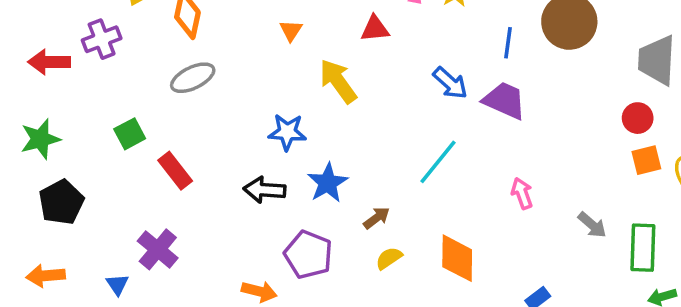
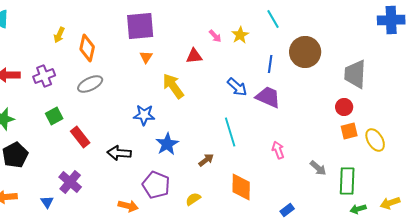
purple cross: (102, 39) -> (44, 76), moved
cyan line: (438, 162) -> (230, 132), turned -56
black arrow: (265, 190) -> (119, 153), moved
brown arrow: (377, 218) -> (206, 160), moved
yellow semicircle: (389, 258) -> (193, 199), moved

